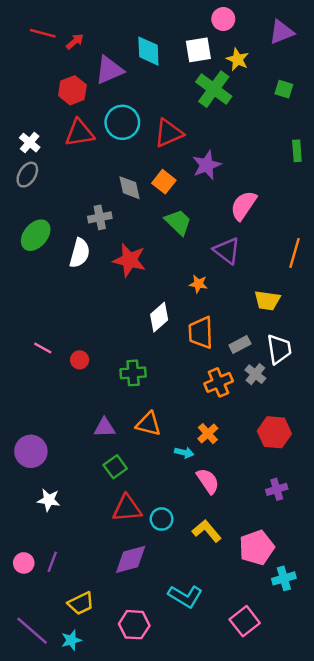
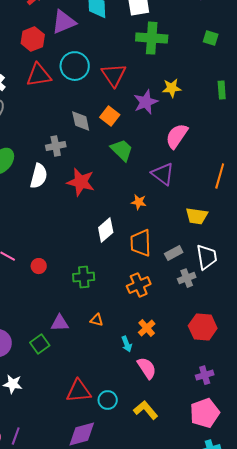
yellow star: (238, 59) -> (172, 88), moved, turned -30
green cross: (214, 89) -> (152, 38), turned -32
red triangle: (169, 133) -> (114, 75), turned -40
gray cross: (255, 374) -> (187, 278), turned 30
orange cross: (219, 382) -> (139, 285), moved
orange triangle: (148, 424) -> (97, 320), size x0.6
cyan arrow: (184, 453) -> (127, 344), turned 56
green square: (115, 467) -> (40, 344), moved
pink pentagon: (257, 548) -> (205, 413), moved

